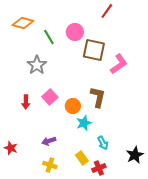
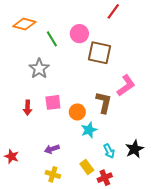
pink L-shape: (119, 64) -> (126, 86), moved
pink square: (50, 97) -> (53, 102), turned 35
black star: (135, 155) -> (134, 149), moved

